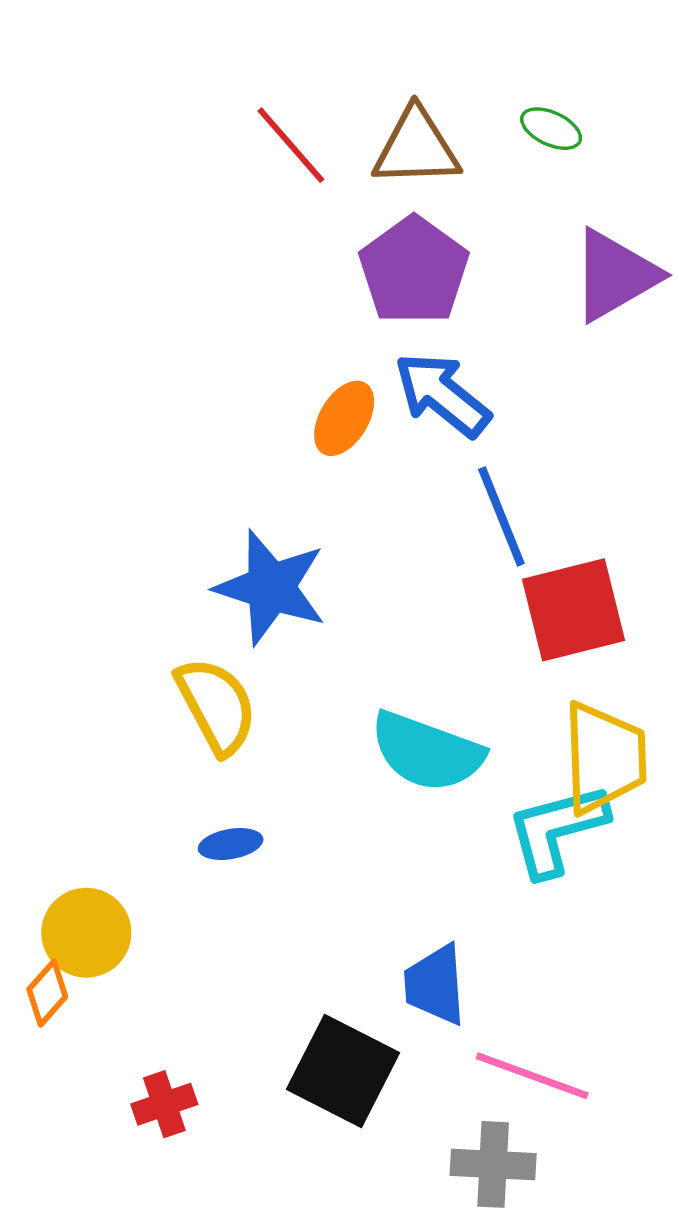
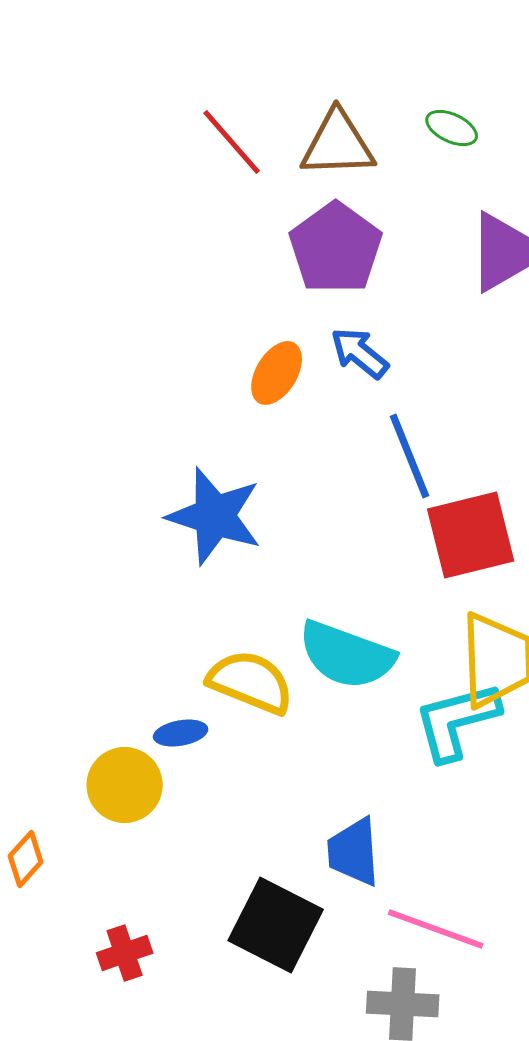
blue arrow: (442, 395) -> (360, 353), size x0.7
yellow semicircle: (216, 706) -> (251, 682), moved, turned -40
yellow circle: (86, 933) -> (125, 785), moved

